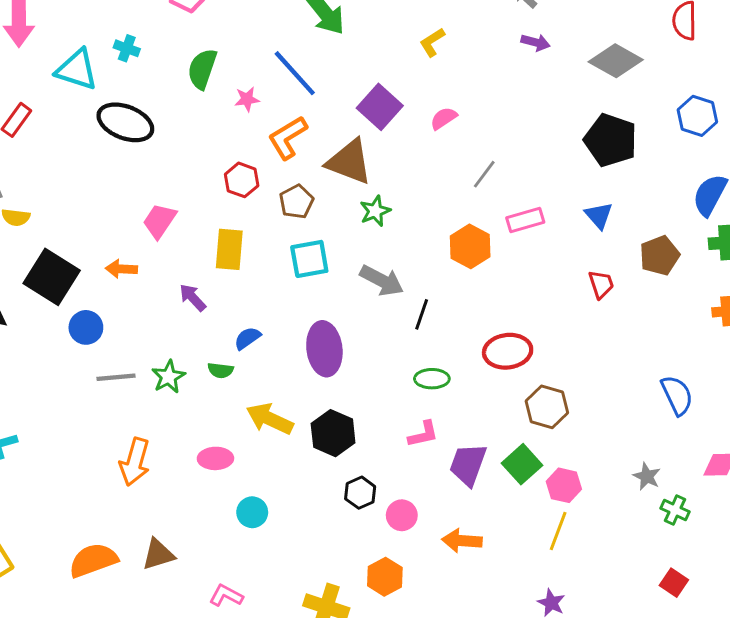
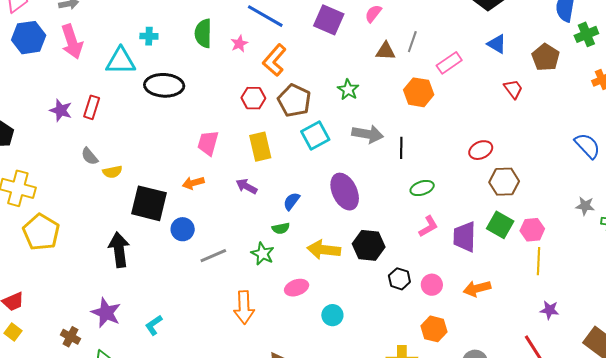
brown triangle: (349, 162) -> (385, 51), moved, size x0.6
brown pentagon: (296, 202) -> (294, 101), size x1.4
red ellipse: (508, 351) -> (481, 150), moved, size x0.7
green star: (169, 377) -> (263, 254), moved

